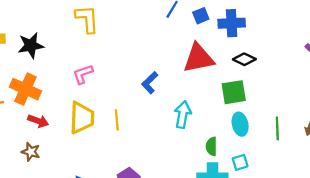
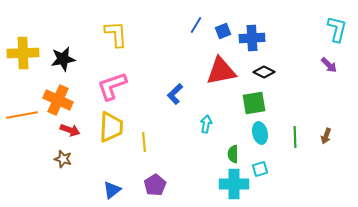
pink L-shape: (83, 74) -> (112, 86), size x1.5
cyan arrow: (183, 115) -> (206, 124), size x0.7
yellow line: (117, 120) -> (144, 142), moved

